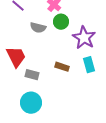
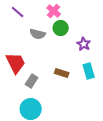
purple star: (84, 38) -> (84, 44), size x0.6
gray rectangle: (32, 75) -> (32, 81), turned -72

